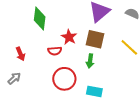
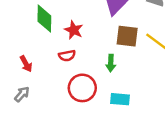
red star: (69, 37) -> (74, 30), moved
brown square: (95, 39) -> (127, 36), moved

